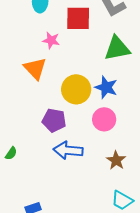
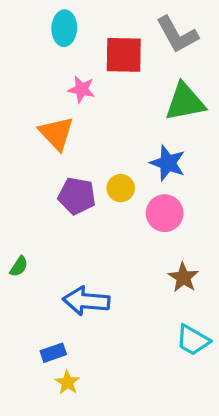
yellow circle: (76, 89) -> (121, 188), moved, size x0.6
purple pentagon: (54, 120) -> (77, 196), moved
blue arrow: (68, 150) -> (86, 301), moved

